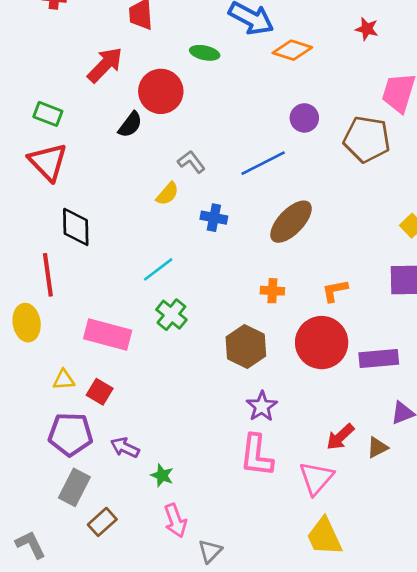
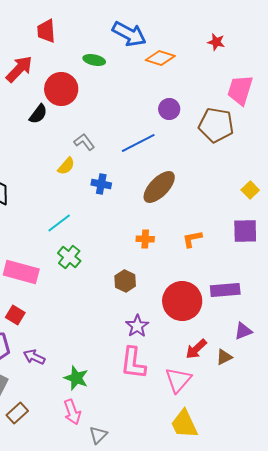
red circle: (322, 343) -> (182, 301), moved
brown hexagon: (246, 347) -> (125, 281), size x0.7
green star: (162, 475) -> (76, 378), moved, size x1.4

